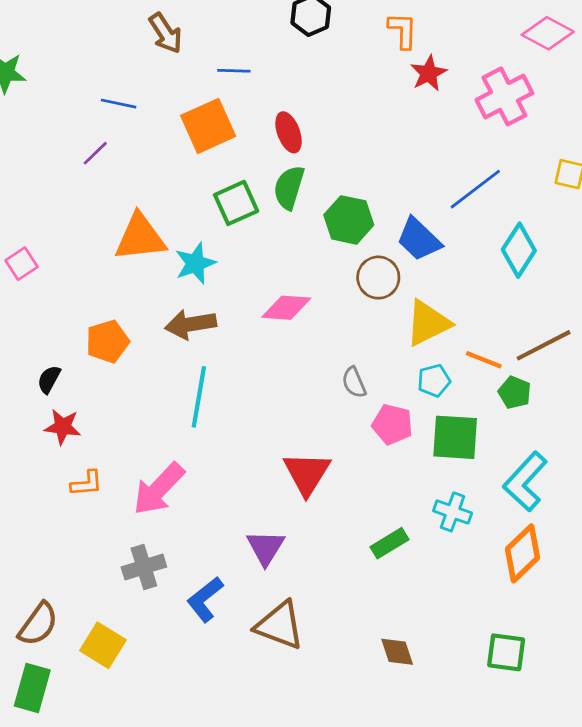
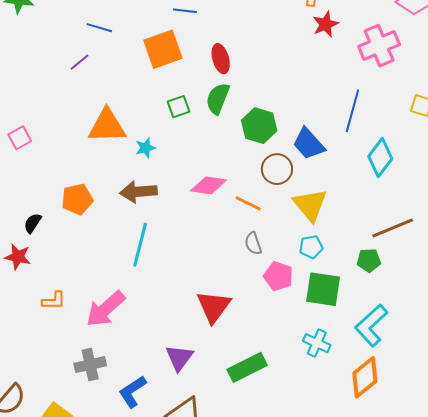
blue line: (475, 189) -> (352, 111), turned -42
green square: (236, 203) -> (178, 107), size x0.7
cyan star: (195, 263) -> (145, 148), size x0.7
yellow triangle: (428, 323) -> (310, 205), turned -48
orange line: (484, 360) -> (248, 203), moved
green pentagon: (515, 392) -> (369, 260), turned -30
red star: (63, 427) -> (18, 257), moved
green rectangle: (389, 543) -> (247, 367), moved, size x1.4

